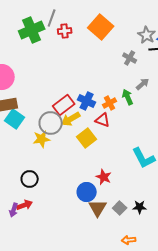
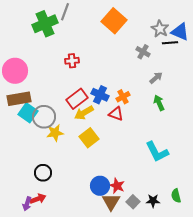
red cross: (65, 31) -> (72, 61), moved
green arrow: (128, 97) -> (159, 103), moved
gray circle: (51, 123) -> (44, 117), moved
yellow square: (87, 138) -> (89, 138), moved
red star: (104, 177) -> (117, 186), moved

